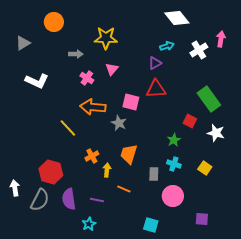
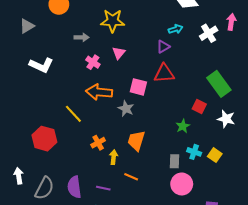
cyan cross: (174, 164) -> (194, 152), moved
red hexagon: (51, 172) -> (44, 139), moved
gray rectangle: (154, 174) -> (174, 161), moved

